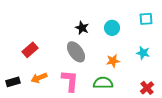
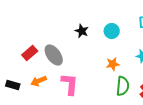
gray ellipse: (76, 52) -> (54, 55), moved
black rectangle: (13, 82) -> (13, 85), turned 32
green semicircle: (103, 83) -> (123, 86), moved, turned 96

